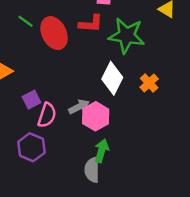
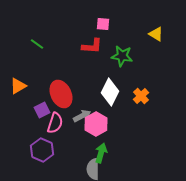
red ellipse: (54, 33) -> (61, 94), moved
green star: (127, 35) -> (122, 56), size x0.7

